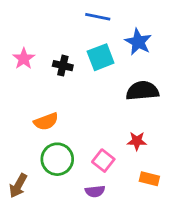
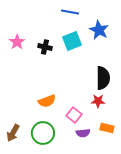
black semicircle: (142, 91) -> (103, 78), moved, turned 95
orange semicircle: (46, 121) -> (47, 101), moved
green circle: (57, 159) -> (43, 133), moved
purple semicircle: (95, 191) -> (83, 133), moved

